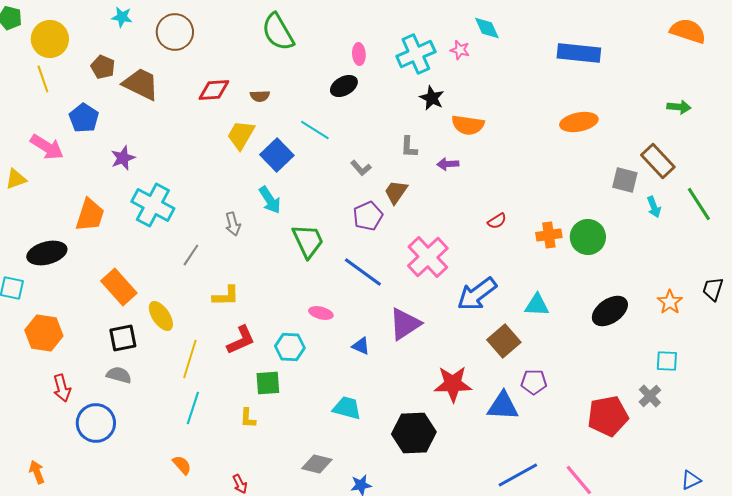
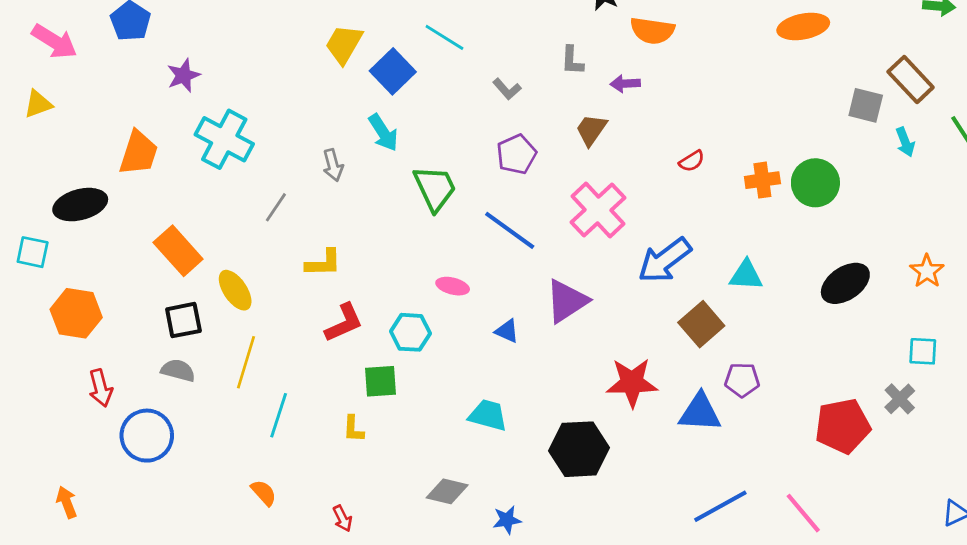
pink arrow: (47, 147) -> (54, 41), moved
brown trapezoid: (396, 192) -> (591, 130), moved
yellow line: (190, 359) -> (246, 362), moved

